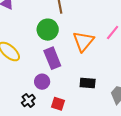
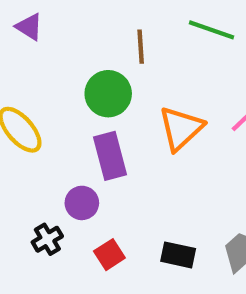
black rectangle: (88, 83) -> (178, 255), moved
red square: (58, 104) -> (109, 255), turned 32

